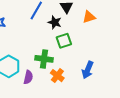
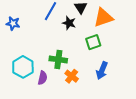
orange triangle: (89, 17) -> (103, 18), size x1.5
green square: (64, 41) -> (93, 42), moved

